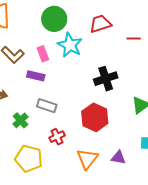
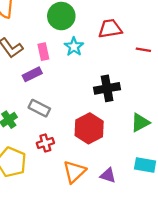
cyan star: (70, 45) -> (74, 47), size x0.7
purple rectangle: (36, 76) -> (32, 74), turned -48

